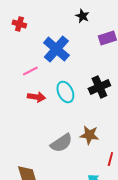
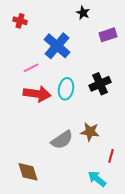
cyan ellipse: (65, 92) -> (66, 89), turned 35
red arrow: (36, 97) -> (37, 94), size x1.5

